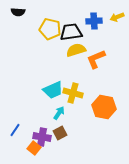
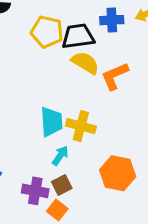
yellow semicircle: (76, 50) -> (85, 63), turned 48
cyan trapezoid: (53, 90) -> (51, 122), turned -70
orange hexagon: (104, 107) -> (118, 173), moved
orange square: (34, 148) -> (57, 210), moved

